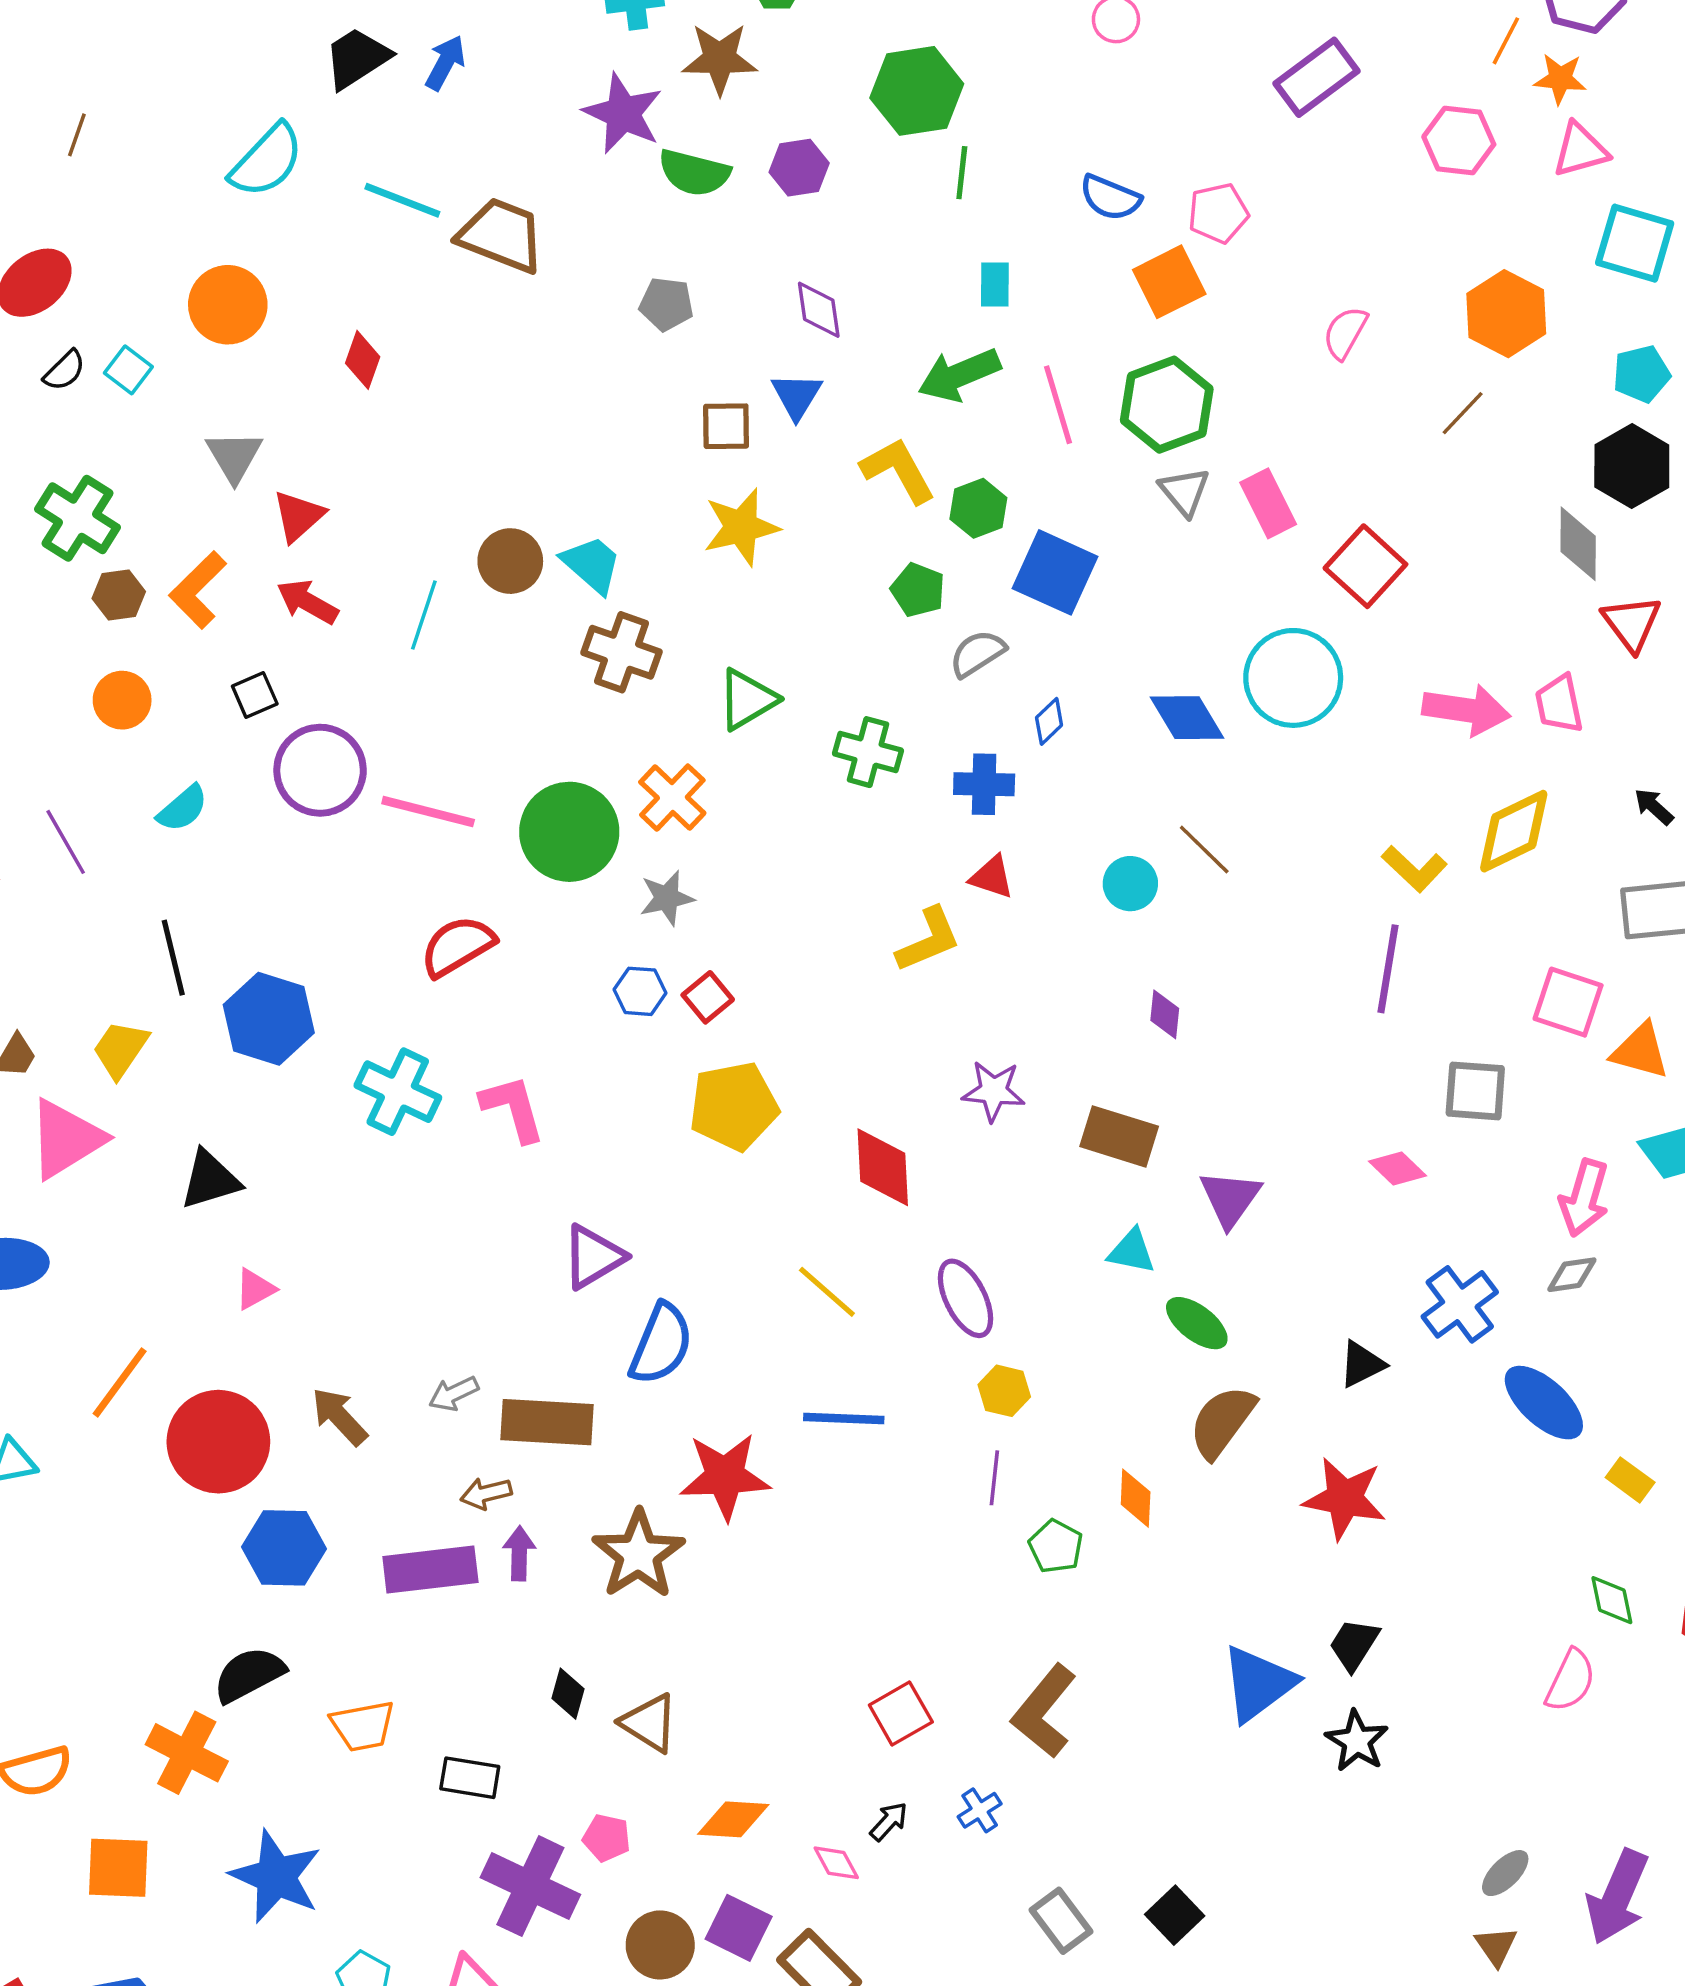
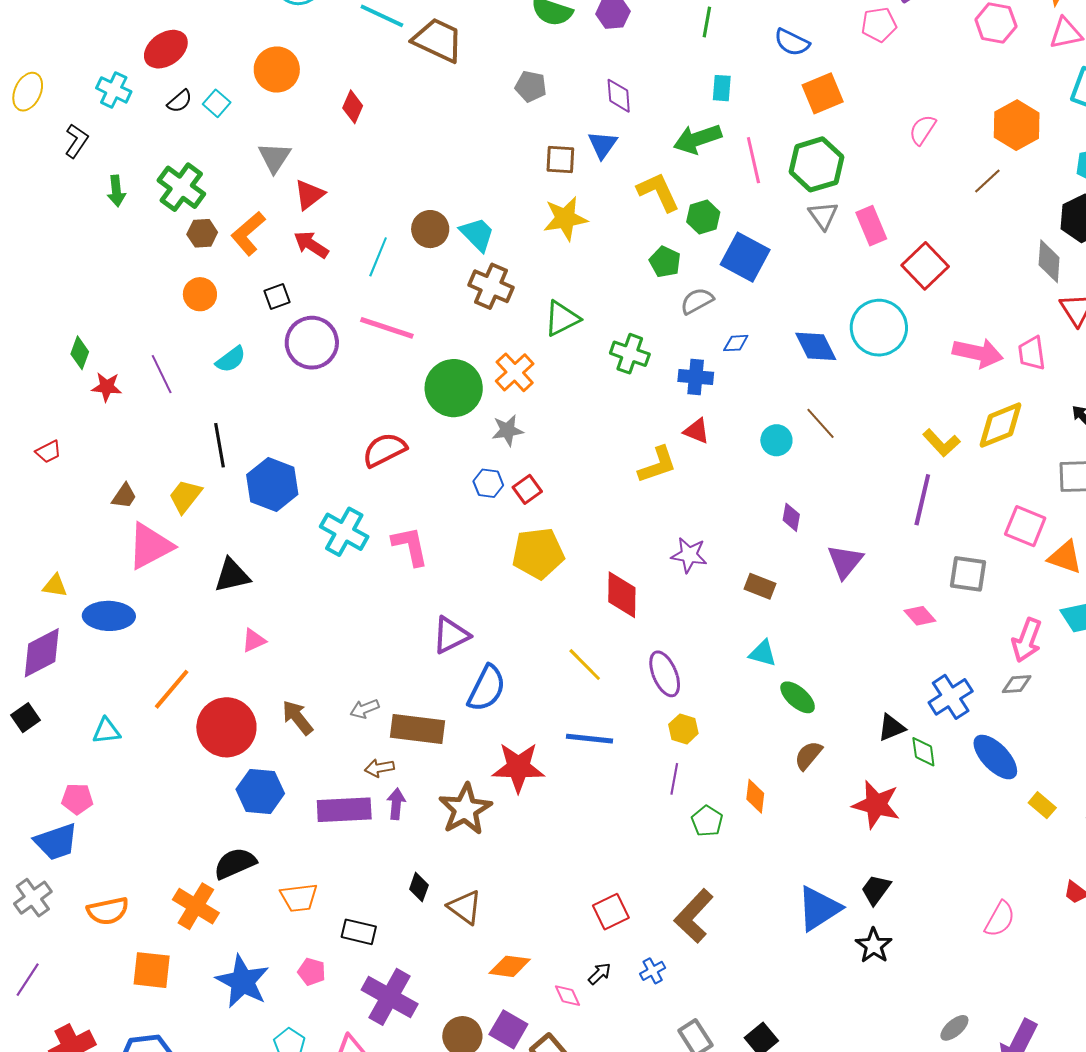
pink pentagon: (1218, 213) -> (879, 25), moved
blue diamond: (1049, 721) -> (736, 343), turned 36
pink line: (428, 812) -> (387, 328), moved
brown rectangle: (1119, 1136) -> (760, 586), size x0.7
purple triangle: (1230, 1198) -> (845, 561), moved
brown semicircle: (1222, 1422) -> (808, 755), size x0.7
green diamond: (1612, 1600) -> (923, 752), moved
pink pentagon: (607, 1838) -> (312, 972), moved

